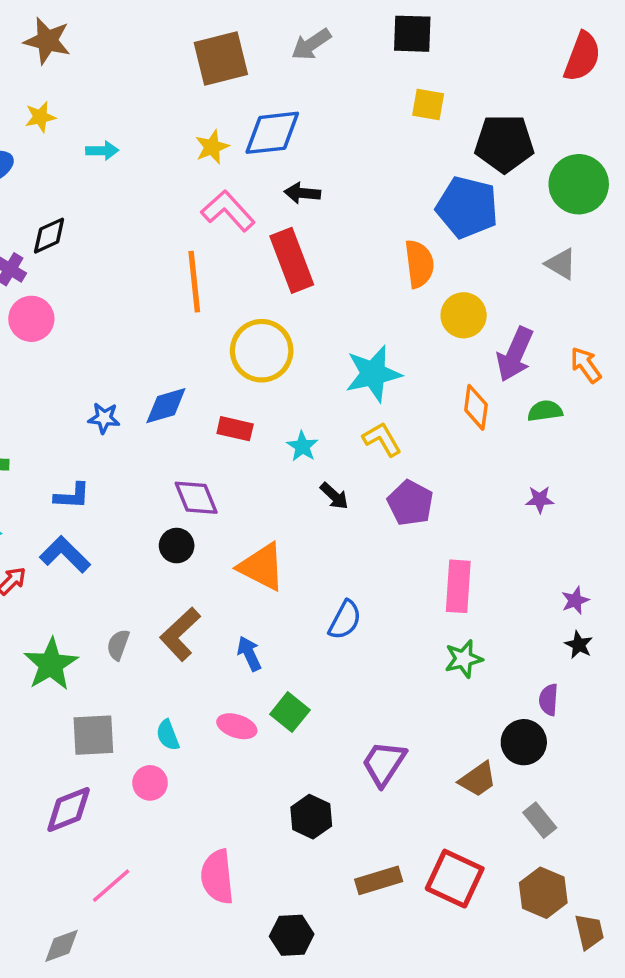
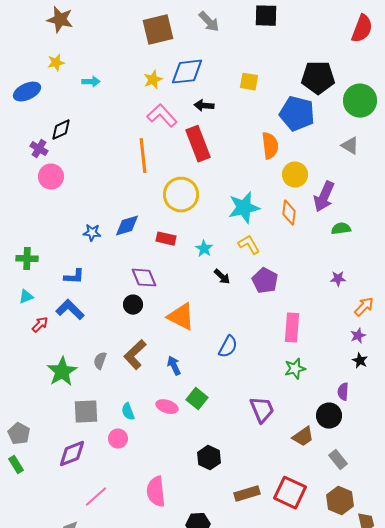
gray arrow: (311, 44) -> (209, 22), turned -100
yellow square: (428, 105) -> (249, 82), moved
orange arrow: (586, 365) -> (364, 307), moved, turned 80
orange diamond: (476, 407) -> (289, 213), moved
purple trapezoid: (384, 763) -> (262, 410), moved, turned 124

